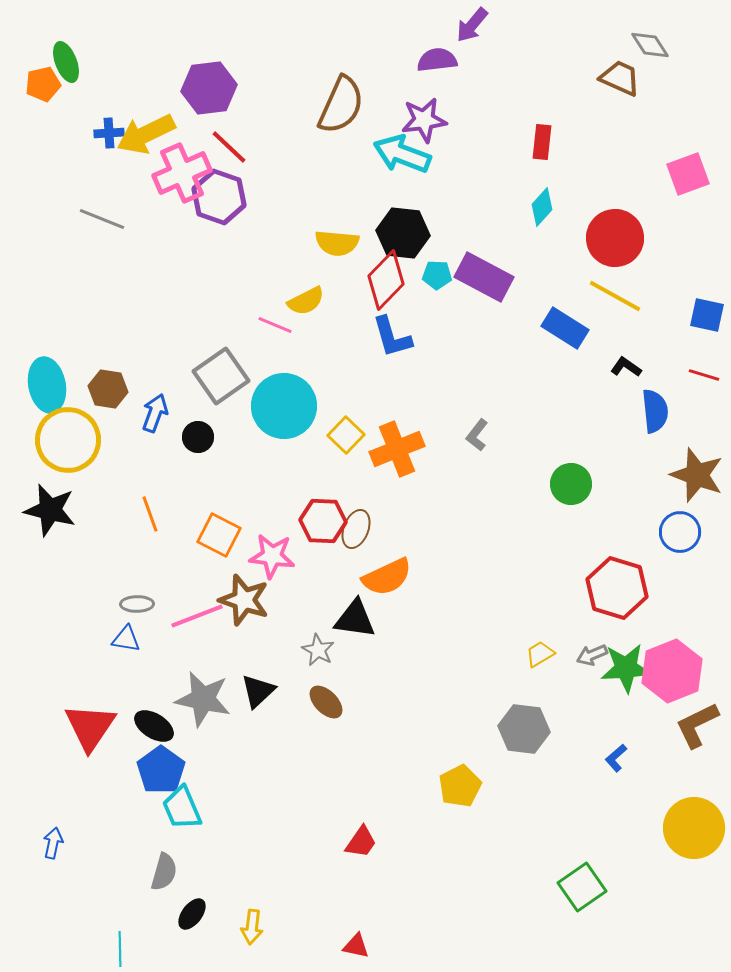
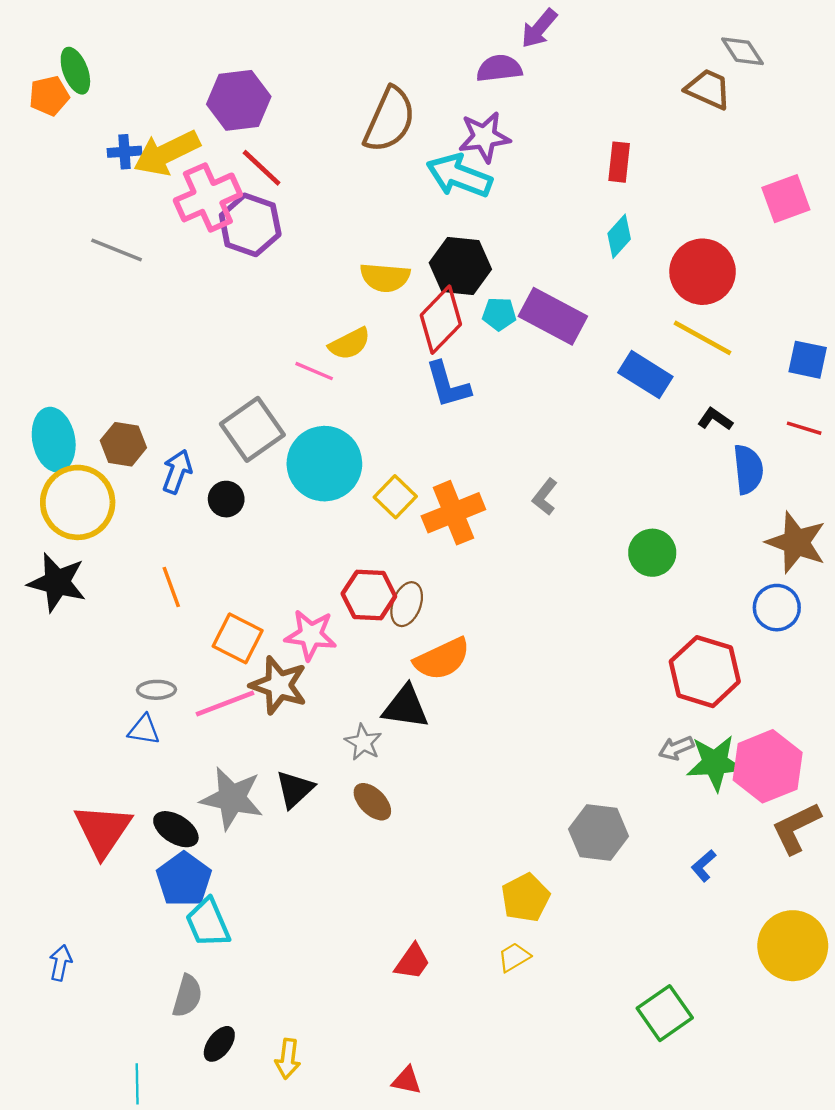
orange square: (219, 535) -> (238, 638), moved
yellow trapezoid: (540, 654) -> (514, 957), moved

